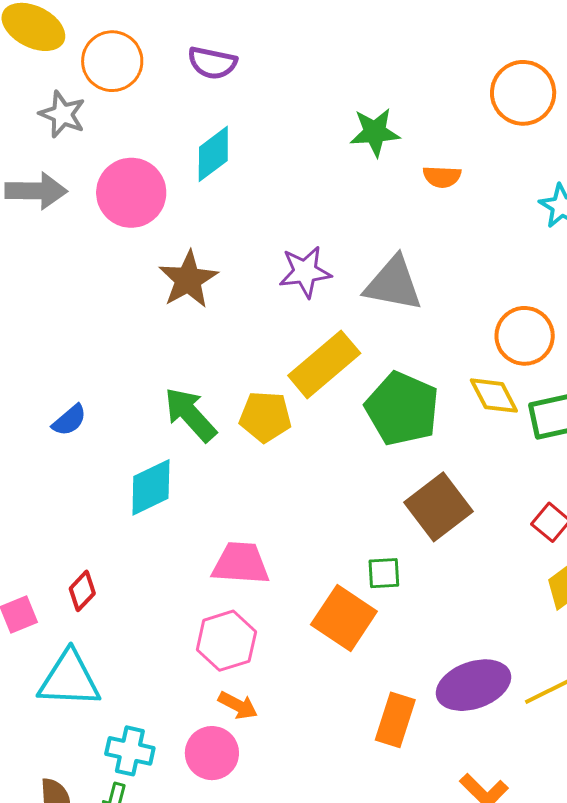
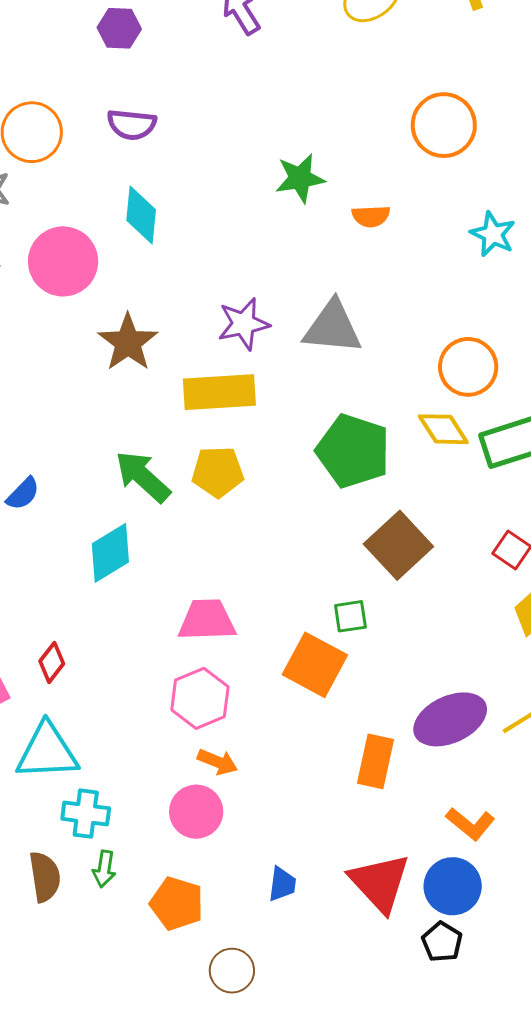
cyan diamond: (213, 154) -> (141, 215), turned -42
yellow rectangle: (324, 364) -> (219, 392), moved, turned 42
cyan cross: (130, 751) -> (86, 814), moved

